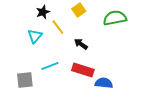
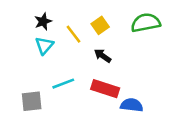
yellow square: (79, 10) -> (100, 25), moved
black star: (43, 12) -> (43, 21), moved

